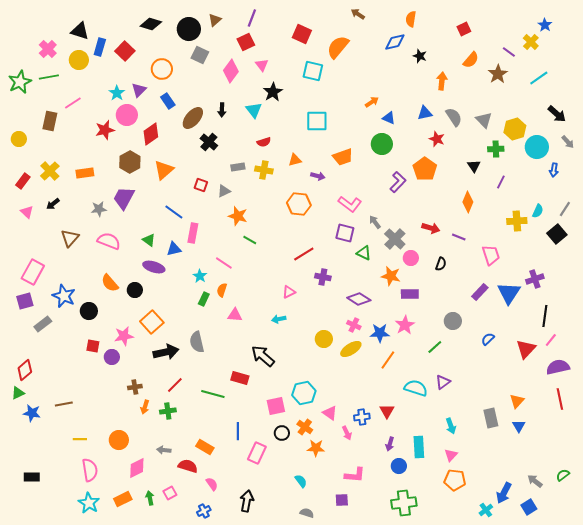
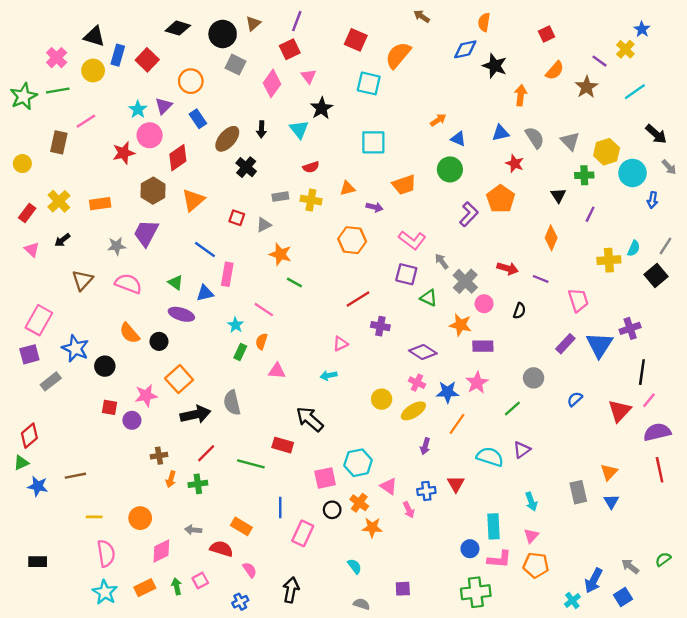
black star: (420, 56) -> (495, 66), size x1.5
purple arrow: (390, 444) -> (425, 446), moved
pink L-shape: (355, 475) -> (499, 559), moved

